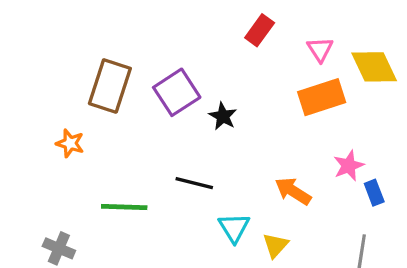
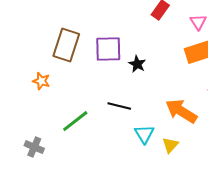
purple square: (177, 92) -> (108, 49), turned 32
orange arrow: (293, 191) -> (181, 111), size x1.4
green line: (124, 207) -> (75, 121), turned -40

